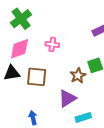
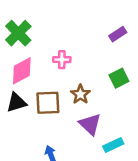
brown star: (78, 76) -> (80, 94), moved
purple triangle: (67, 98) -> (90, 124), turned -36

